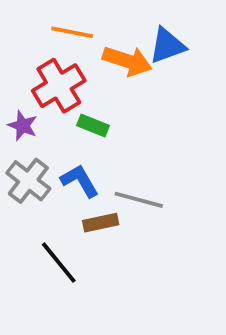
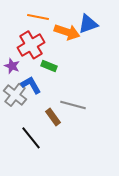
blue L-shape: (80, 181) -> (31, 85), moved
brown rectangle: (101, 223) -> (53, 117), turned 66

